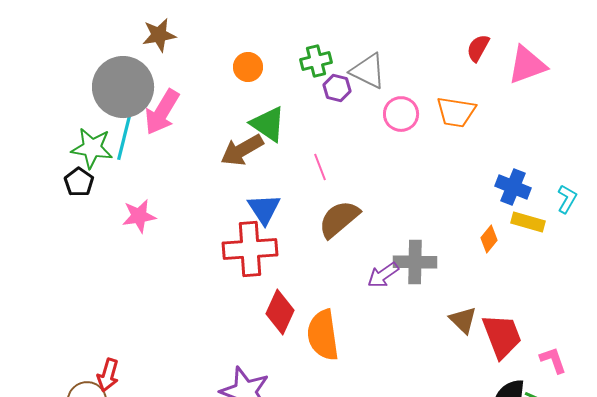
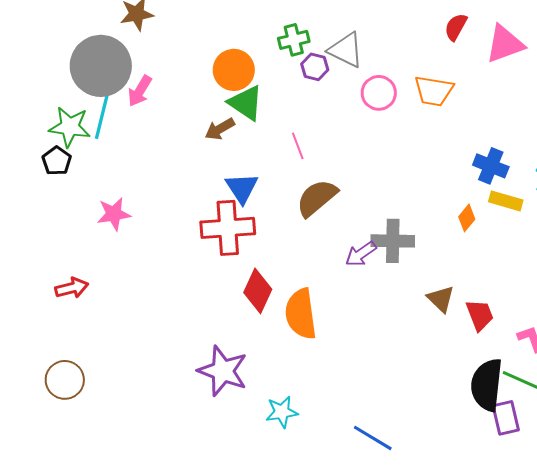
orange circle: (248, 67) -> (234, 70), moved, size x1.4
pink arrow: (162, 112) -> (140, 91), size x0.7
brown arrow: (242, 150) -> (220, 129), size x0.7
pink star: (139, 216) -> (114, 214), moved
red trapezoid: (502, 336) -> (480, 315), size x0.7
red arrow: (108, 375) -> (72, 288), moved, turned -120

